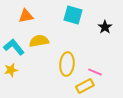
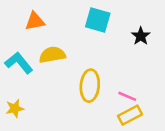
yellow star: (11, 70) -> (15, 108), moved
yellow rectangle: (85, 86) -> (130, 115), moved

